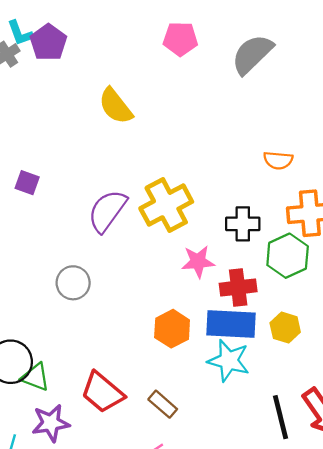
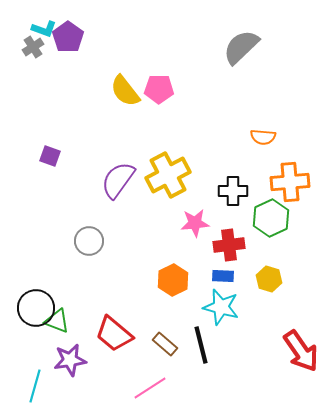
cyan L-shape: (20, 33) -> (44, 29), turned -50
pink pentagon: (180, 39) -> (159, 89), moved
blue rectangle: (231, 324) -> (223, 276), size x0.5
black line: (280, 417) -> (201, 345), moved

